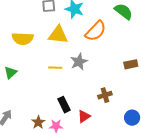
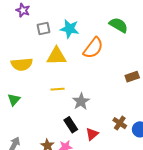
gray star: (79, 62) -> (81, 101), moved
brown cross: (105, 95) -> (120, 123), moved, turned -32

